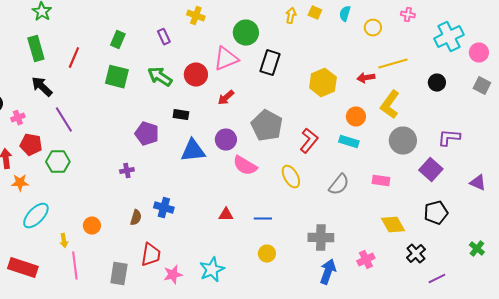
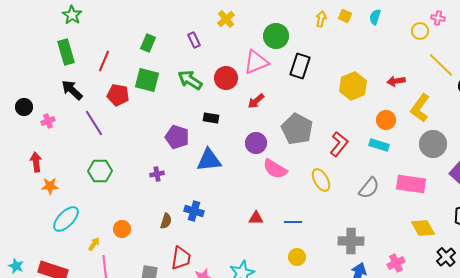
yellow cross: (196, 16) -> (226, 19), turned 30
yellow circle: (373, 28) -> (420, 31), moved
yellow line: (393, 64) -> (441, 65), moved, turned 60
red pentagon: (31, 145) -> (118, 95), moved
blue triangle: (193, 151) -> (209, 160), moved
green hexagon: (58, 162) -> (100, 171), moved
pink rectangle: (381, 181) -> (411, 184), size x1.6
yellow arrow: (64, 241) -> (94, 244), turned -136

